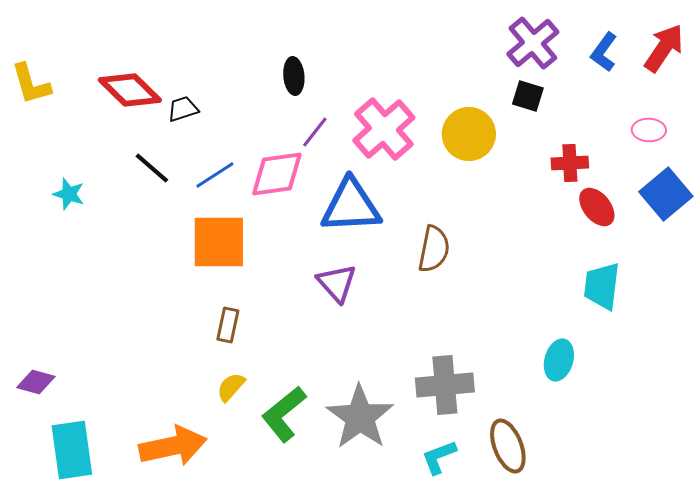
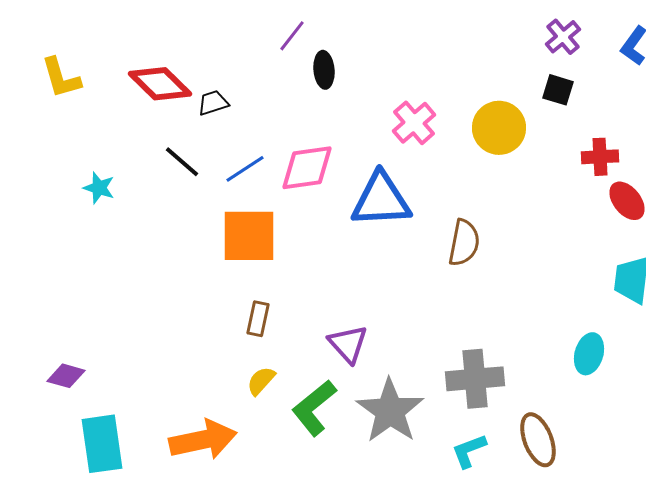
purple cross: (533, 43) -> (563, 37), size x0.7
pink cross: (384, 129) -> (414, 123), size x0.7
purple line: (315, 132) -> (292, 36), moved
purple triangle: (337, 283) -> (348, 344), moved

